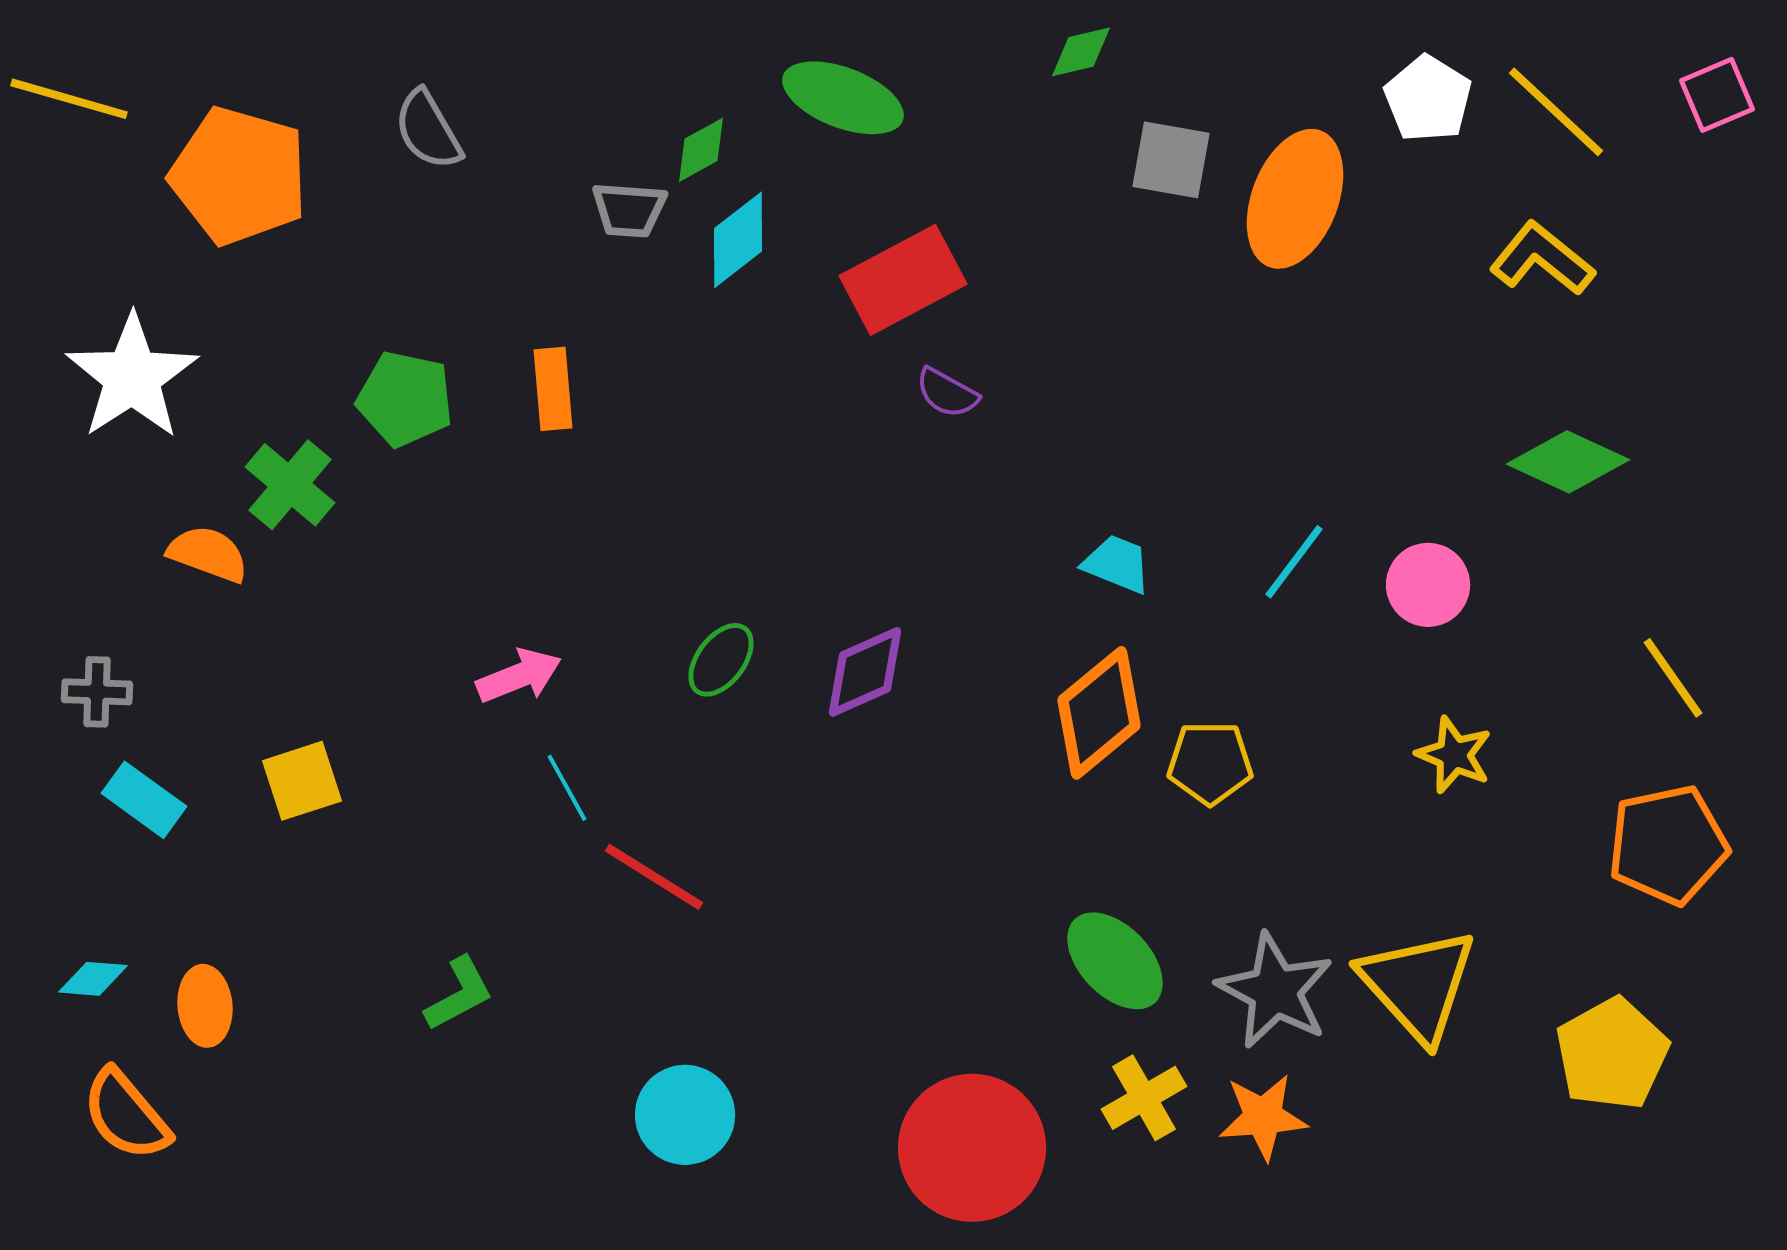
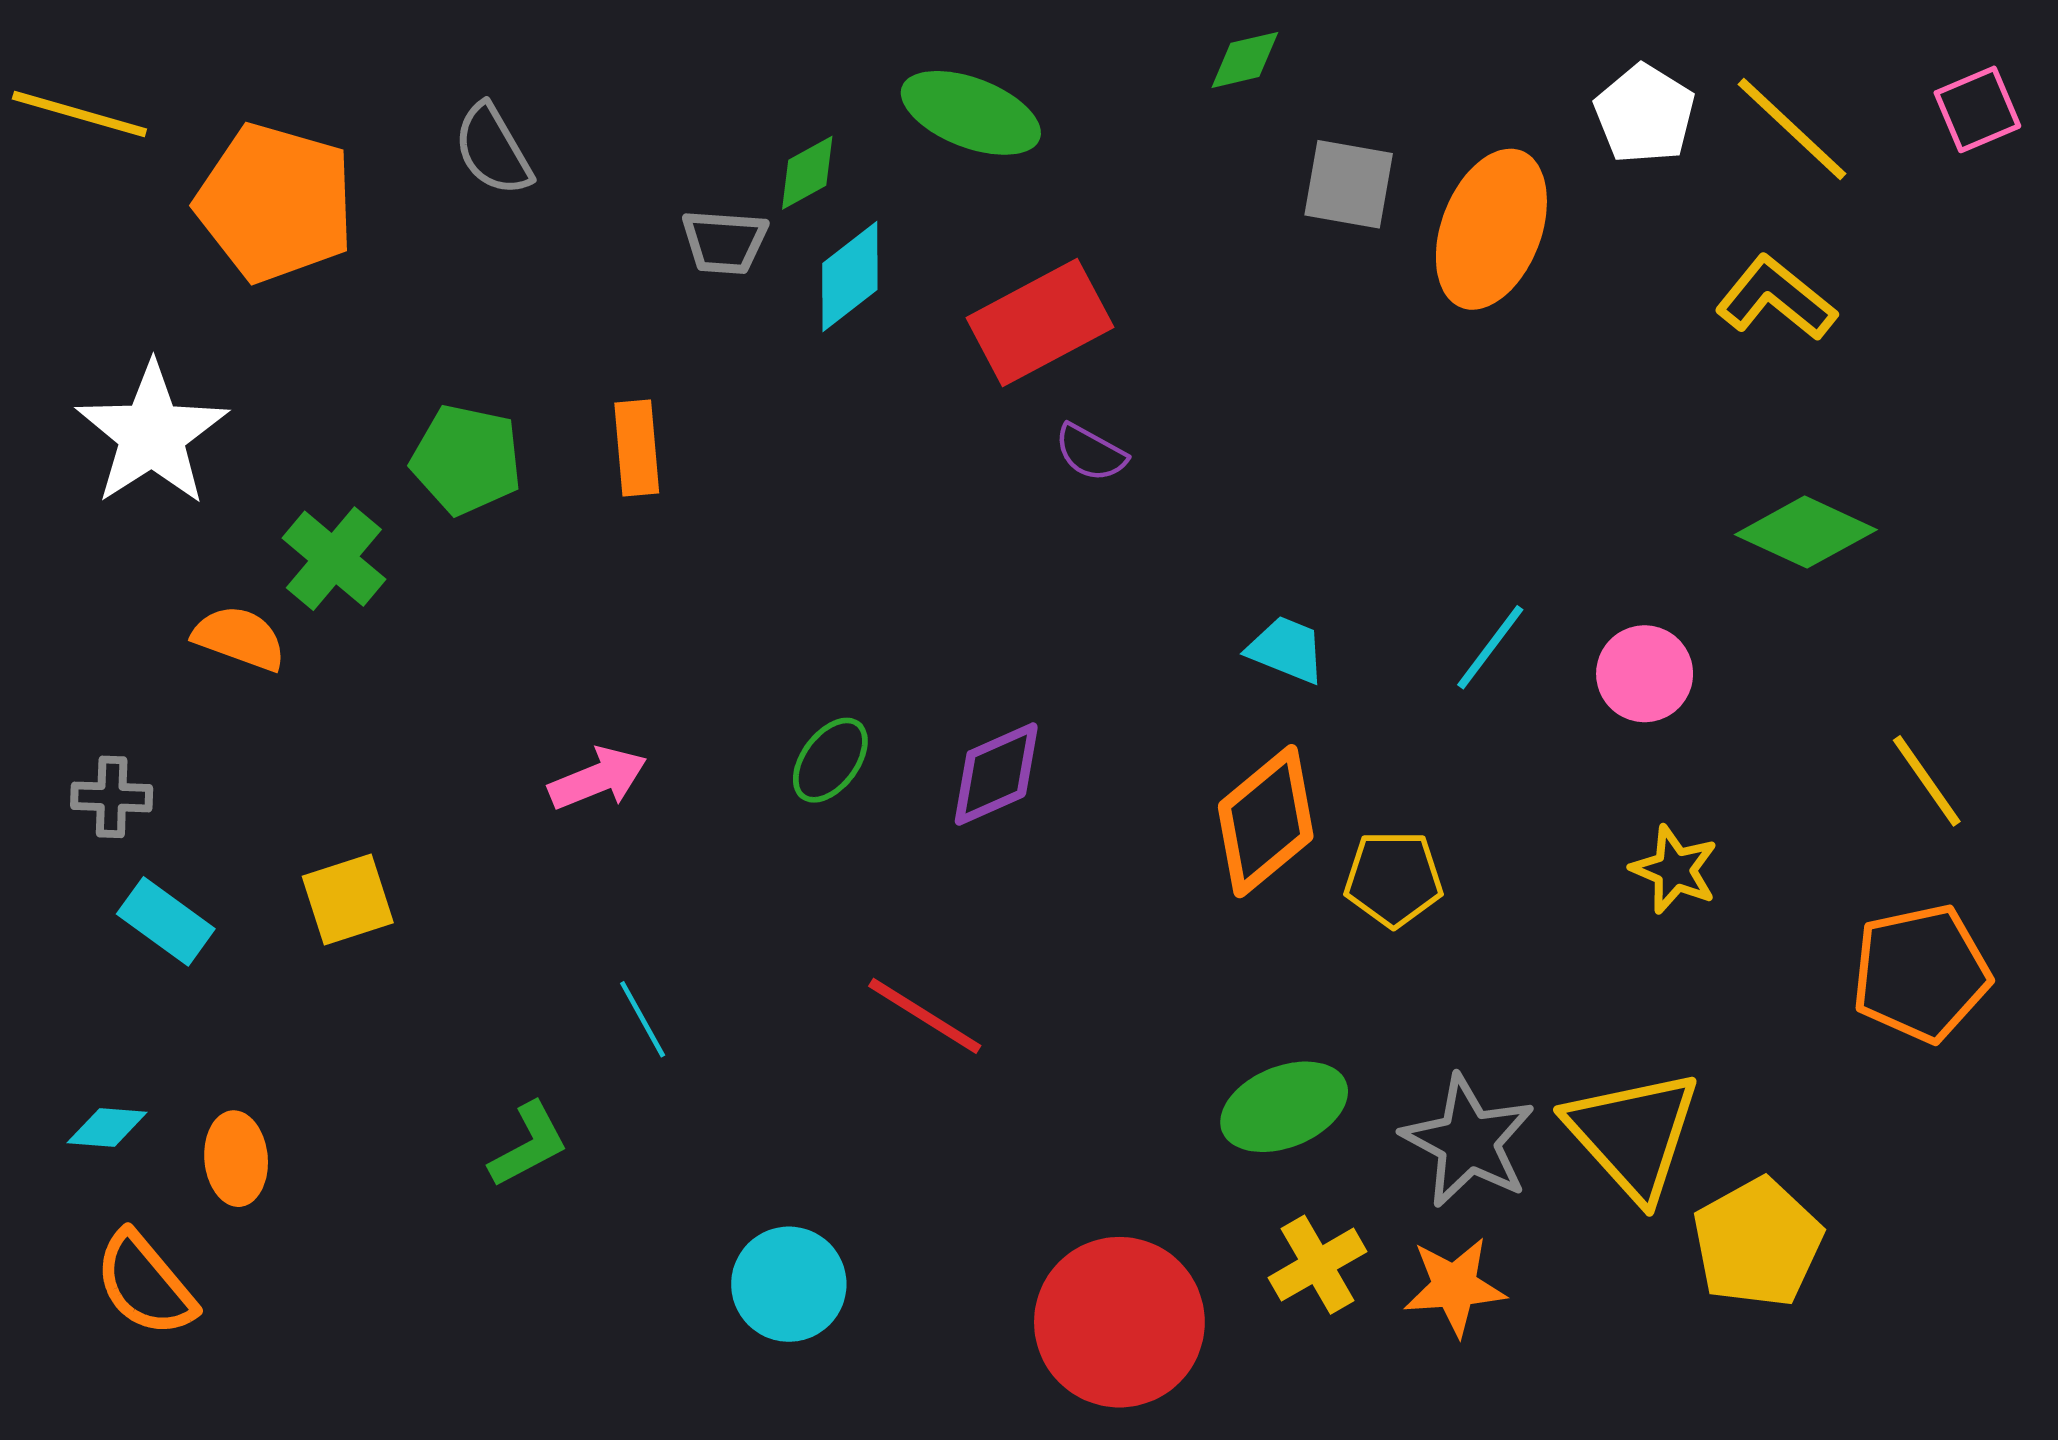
cyan line: (567, 788) -> (643, 1019), moved
red line: (654, 877) -> (925, 1016), moved
green ellipse: (1115, 961) -> (1284, 1107), turned -68
yellow pentagon: (1612, 1054) -> (1757, 1243), moved

